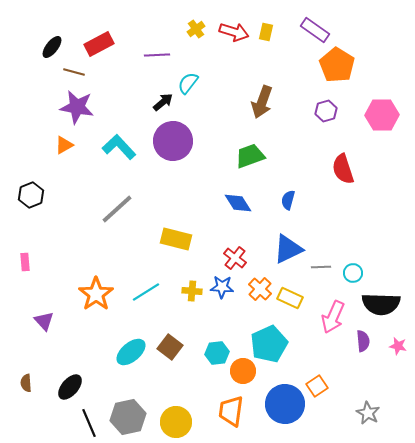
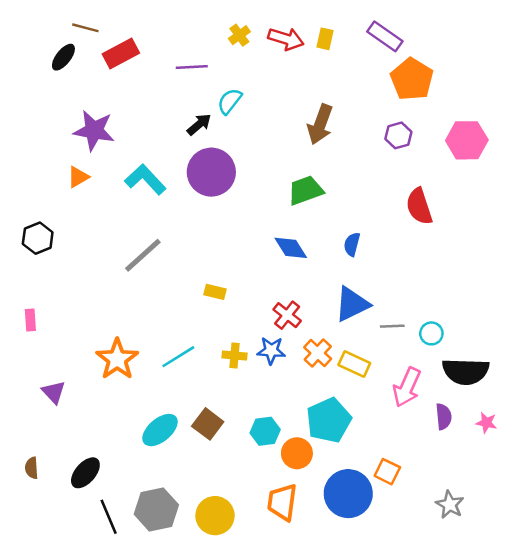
brown line: (74, 72) -> (85, 28), moved
yellow rectangle: (176, 239) -> (215, 292), size x0.6
orange square: (317, 386) -> (387, 472), turned -30

